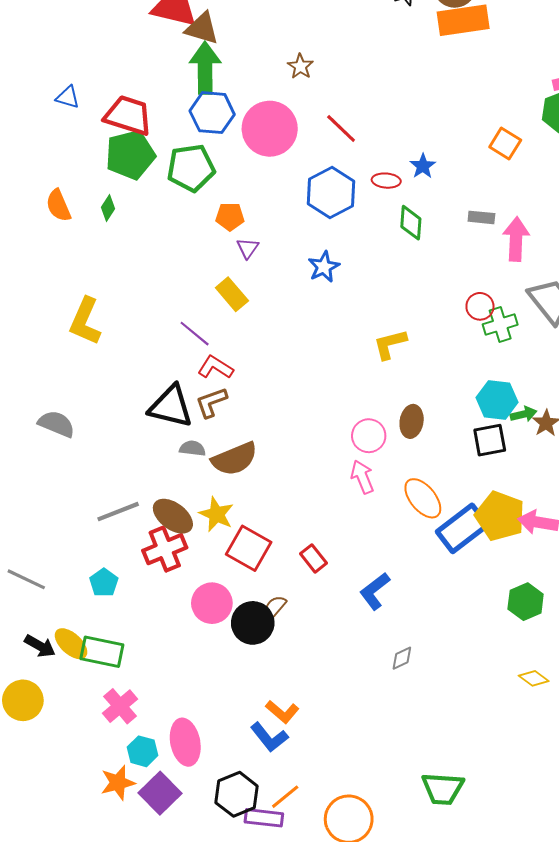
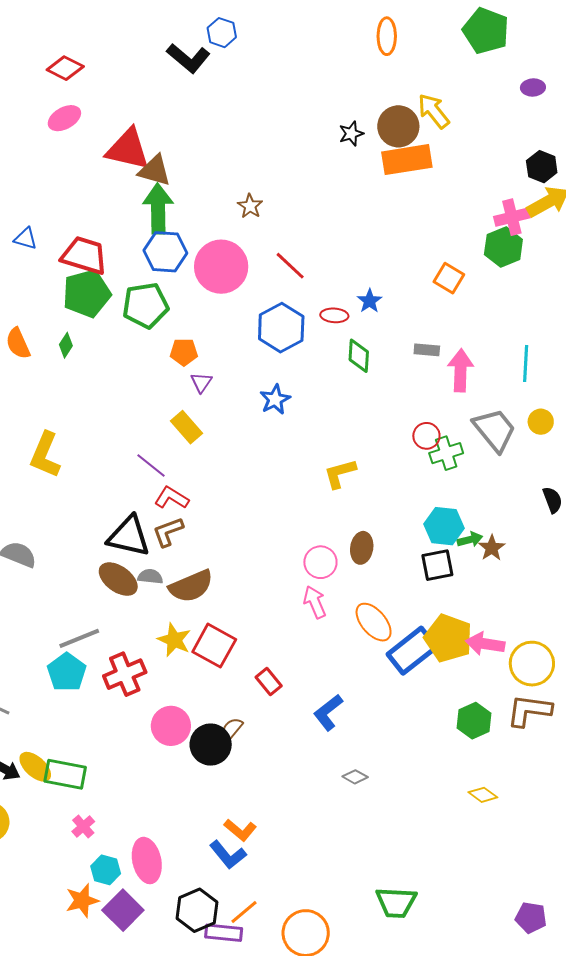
brown ellipse: (173, 516) -> (118, 579), moved
red square: (249, 548) -> (214, 646), moved
cyan pentagon: (104, 583) -> (67, 672), moved, size x1.4
gray diamond: (402, 658) -> (355, 777), turned 55
pink cross: (120, 706) -> (83, 827), size x0.7

